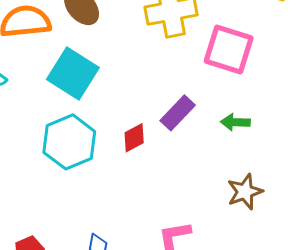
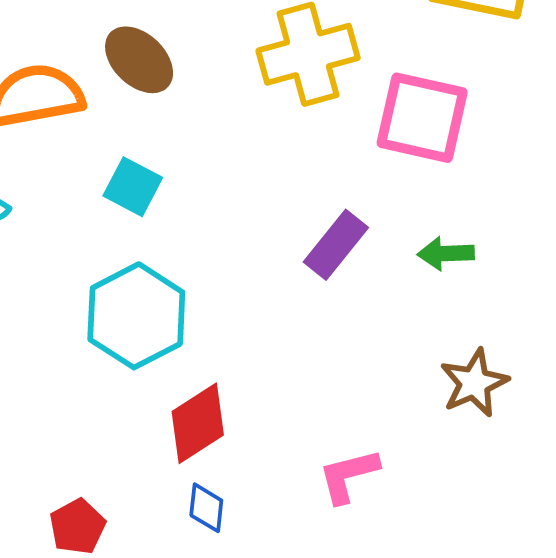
cyan square: (73, 74) -> (133, 187), size x0.6
red diamond: (134, 138) -> (198, 423), moved, size x1.4

